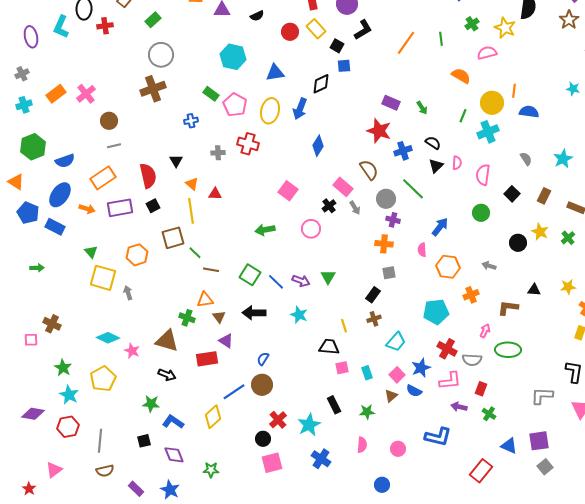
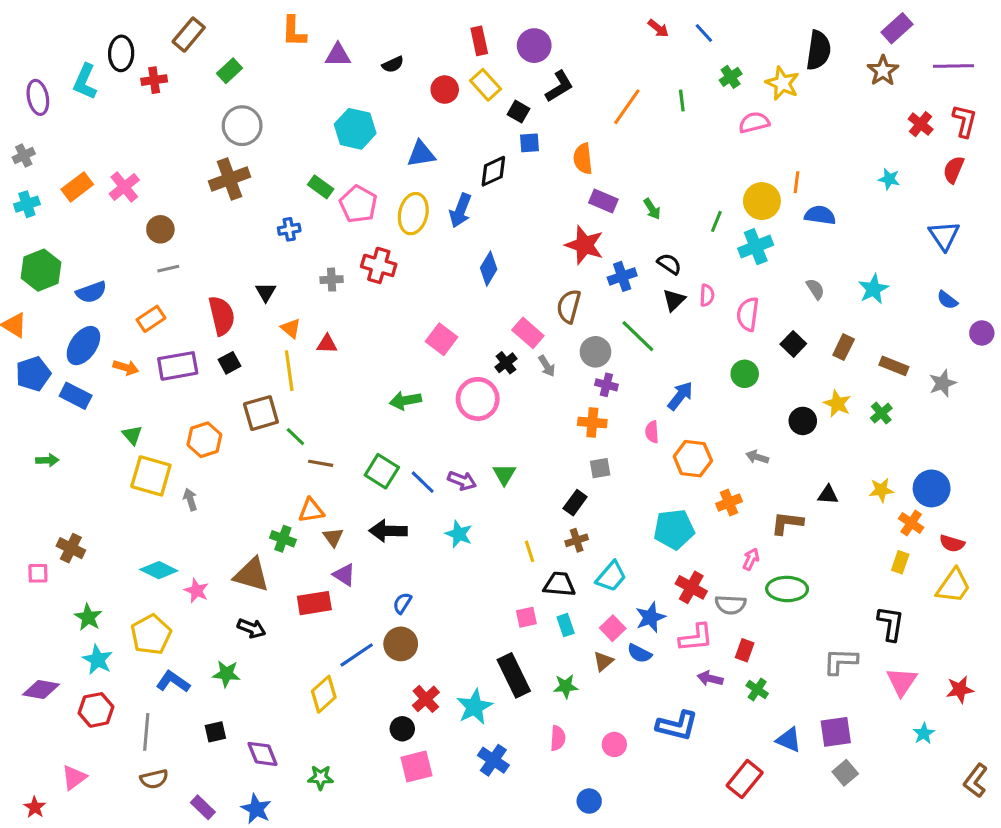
orange semicircle: (461, 76) -> (583, 159), moved, turned -126
brown semicircle: (369, 170) -> (569, 306), turned -130
orange rectangle: (103, 178) -> (151, 319), size x0.7
blue pentagon: (28, 213) -> (33, 374), turned 30
pink circle: (311, 229) -> (478, 399), size x1.4
black trapezoid: (329, 347) -> (559, 584), moved
black rectangle: (334, 405) -> (514, 675), size x1.5
blue L-shape: (173, 422) -> (173, 682), moved

